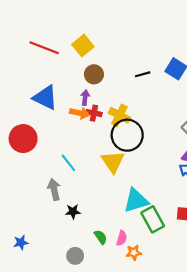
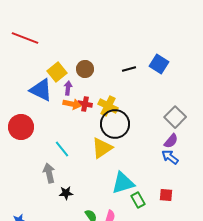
yellow square: (83, 46) -> (57, 72), moved
red line: (44, 48) -> (25, 38), moved
purple arrow: (85, 98) -> (68, 88), moved
yellow triangle: (113, 162) -> (102, 148), turned 30
green rectangle: (153, 219) -> (138, 200), size x0.7

